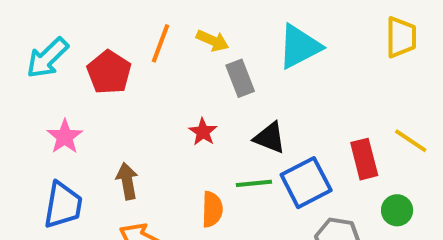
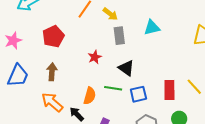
cyan triangle: (299, 47) -> (152, 27), size x0.7
red pentagon: (109, 72) -> (53, 37), moved
pink star: (65, 137) -> (13, 40), moved
blue square: (306, 183) -> (138, 94), size x0.7

